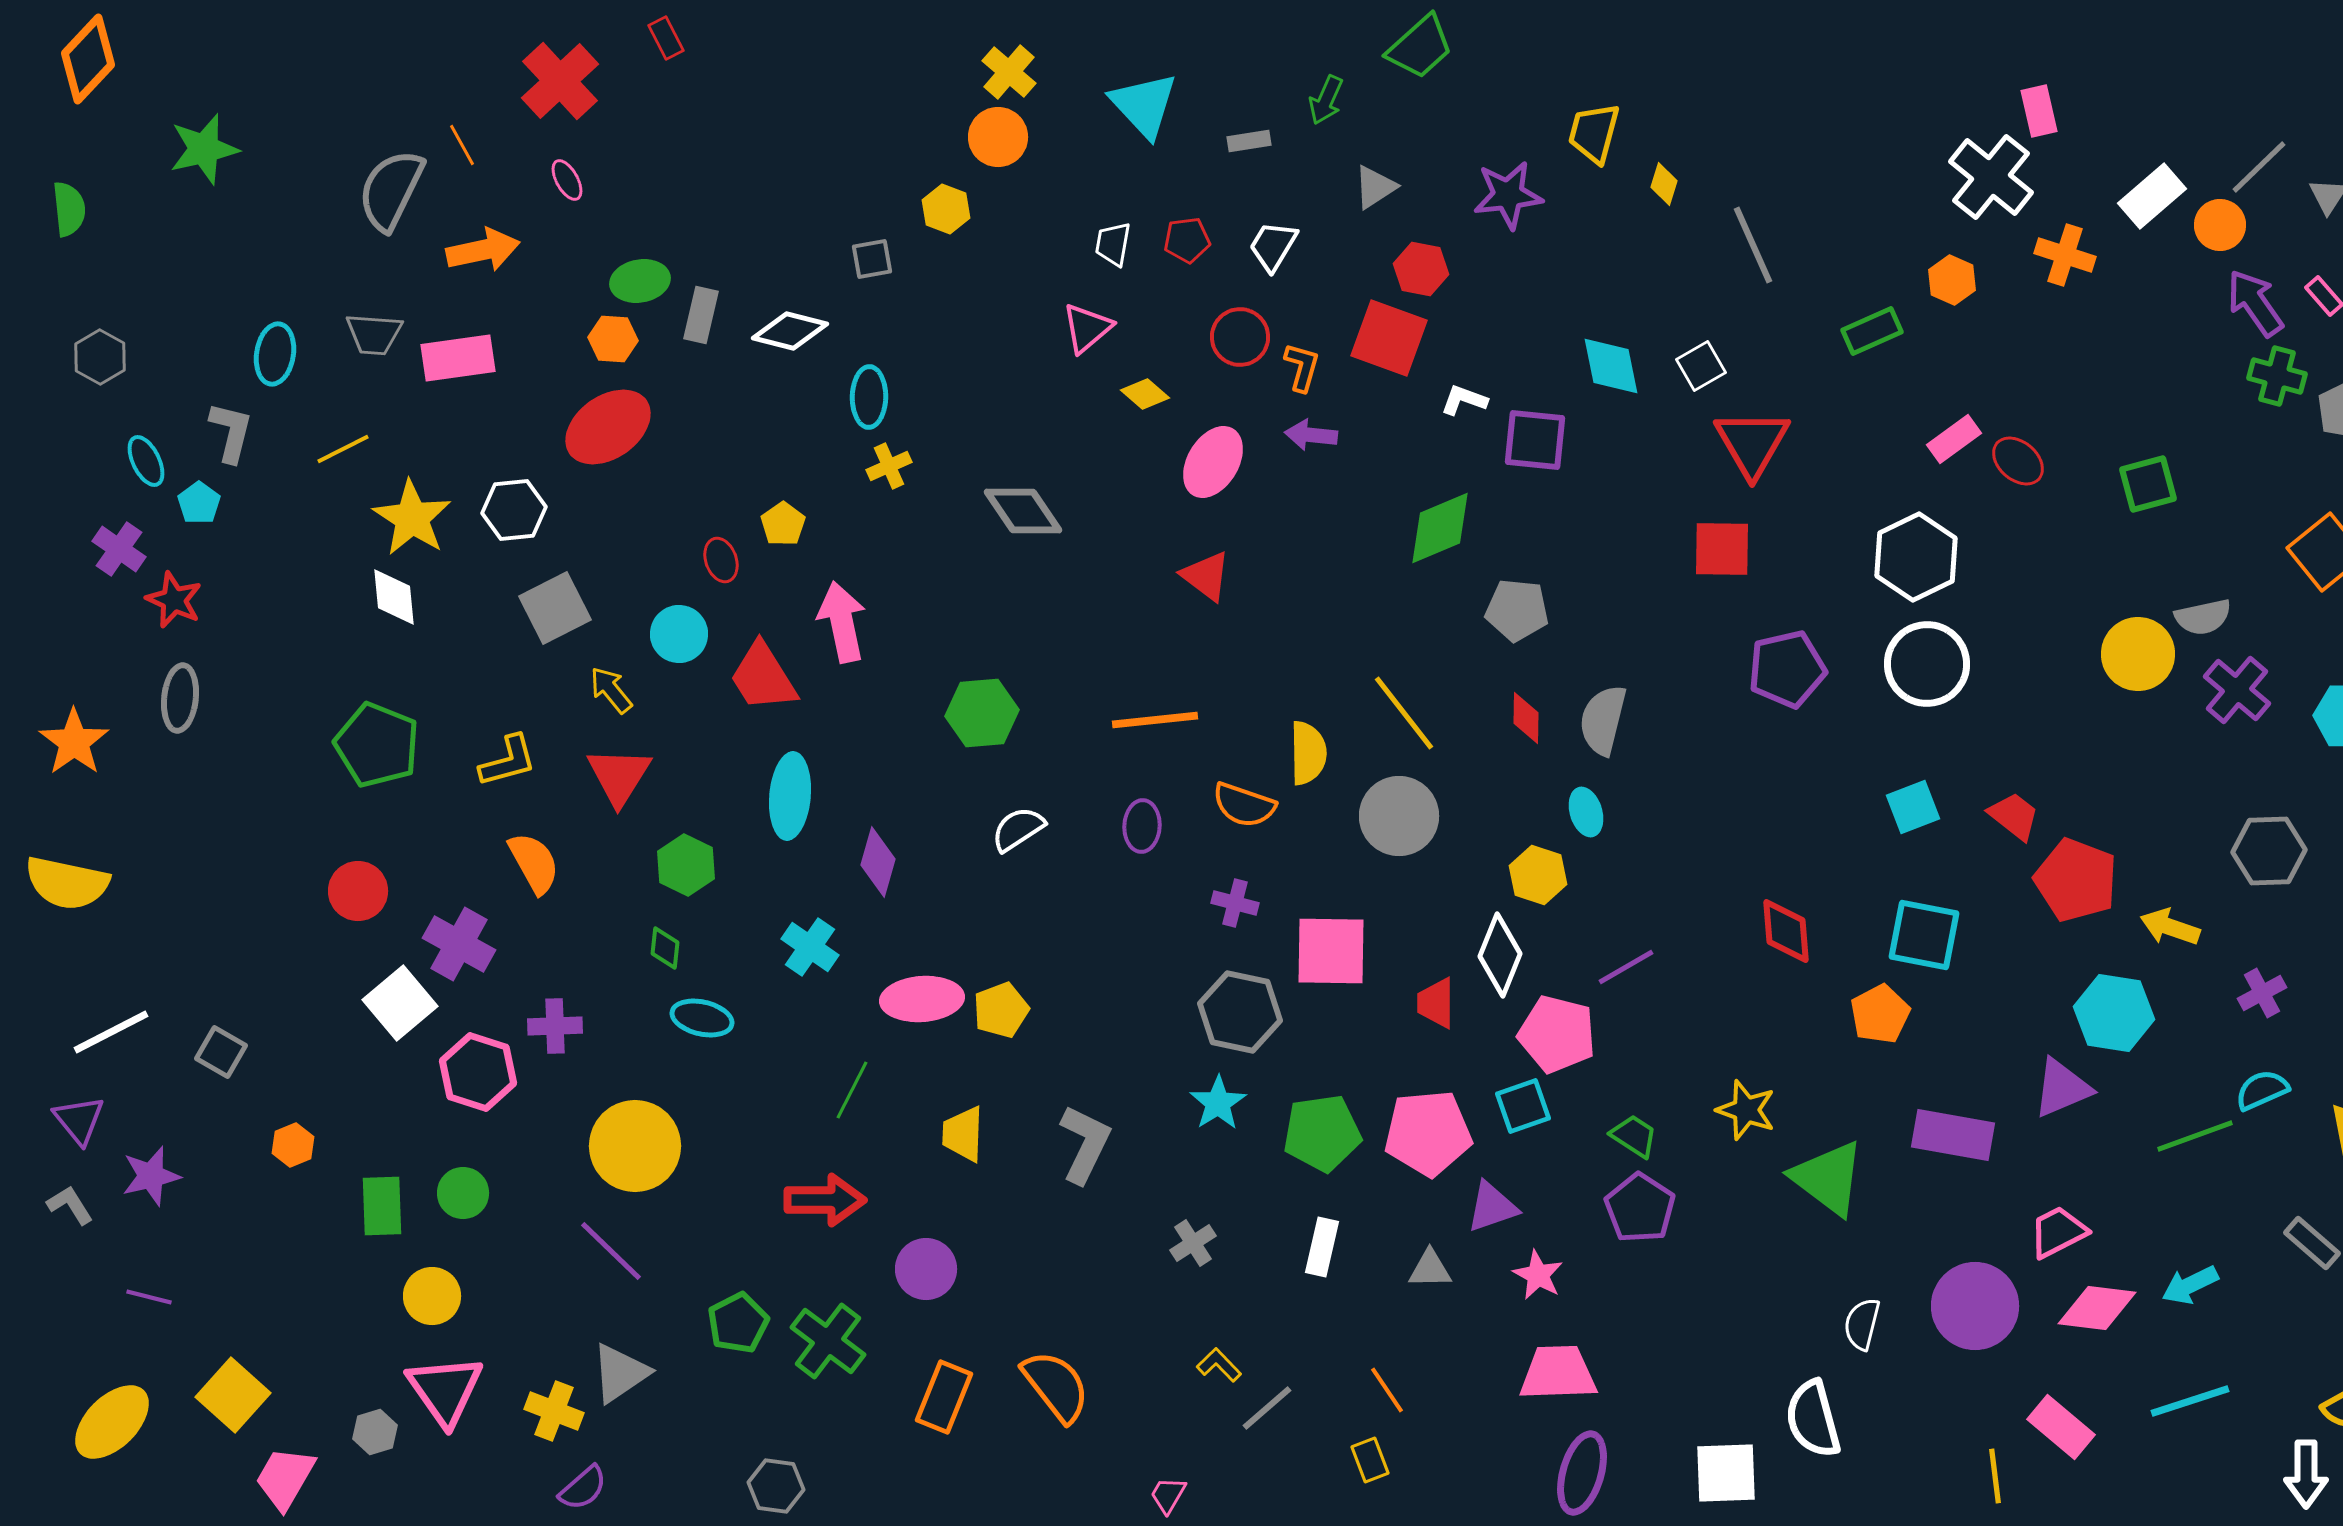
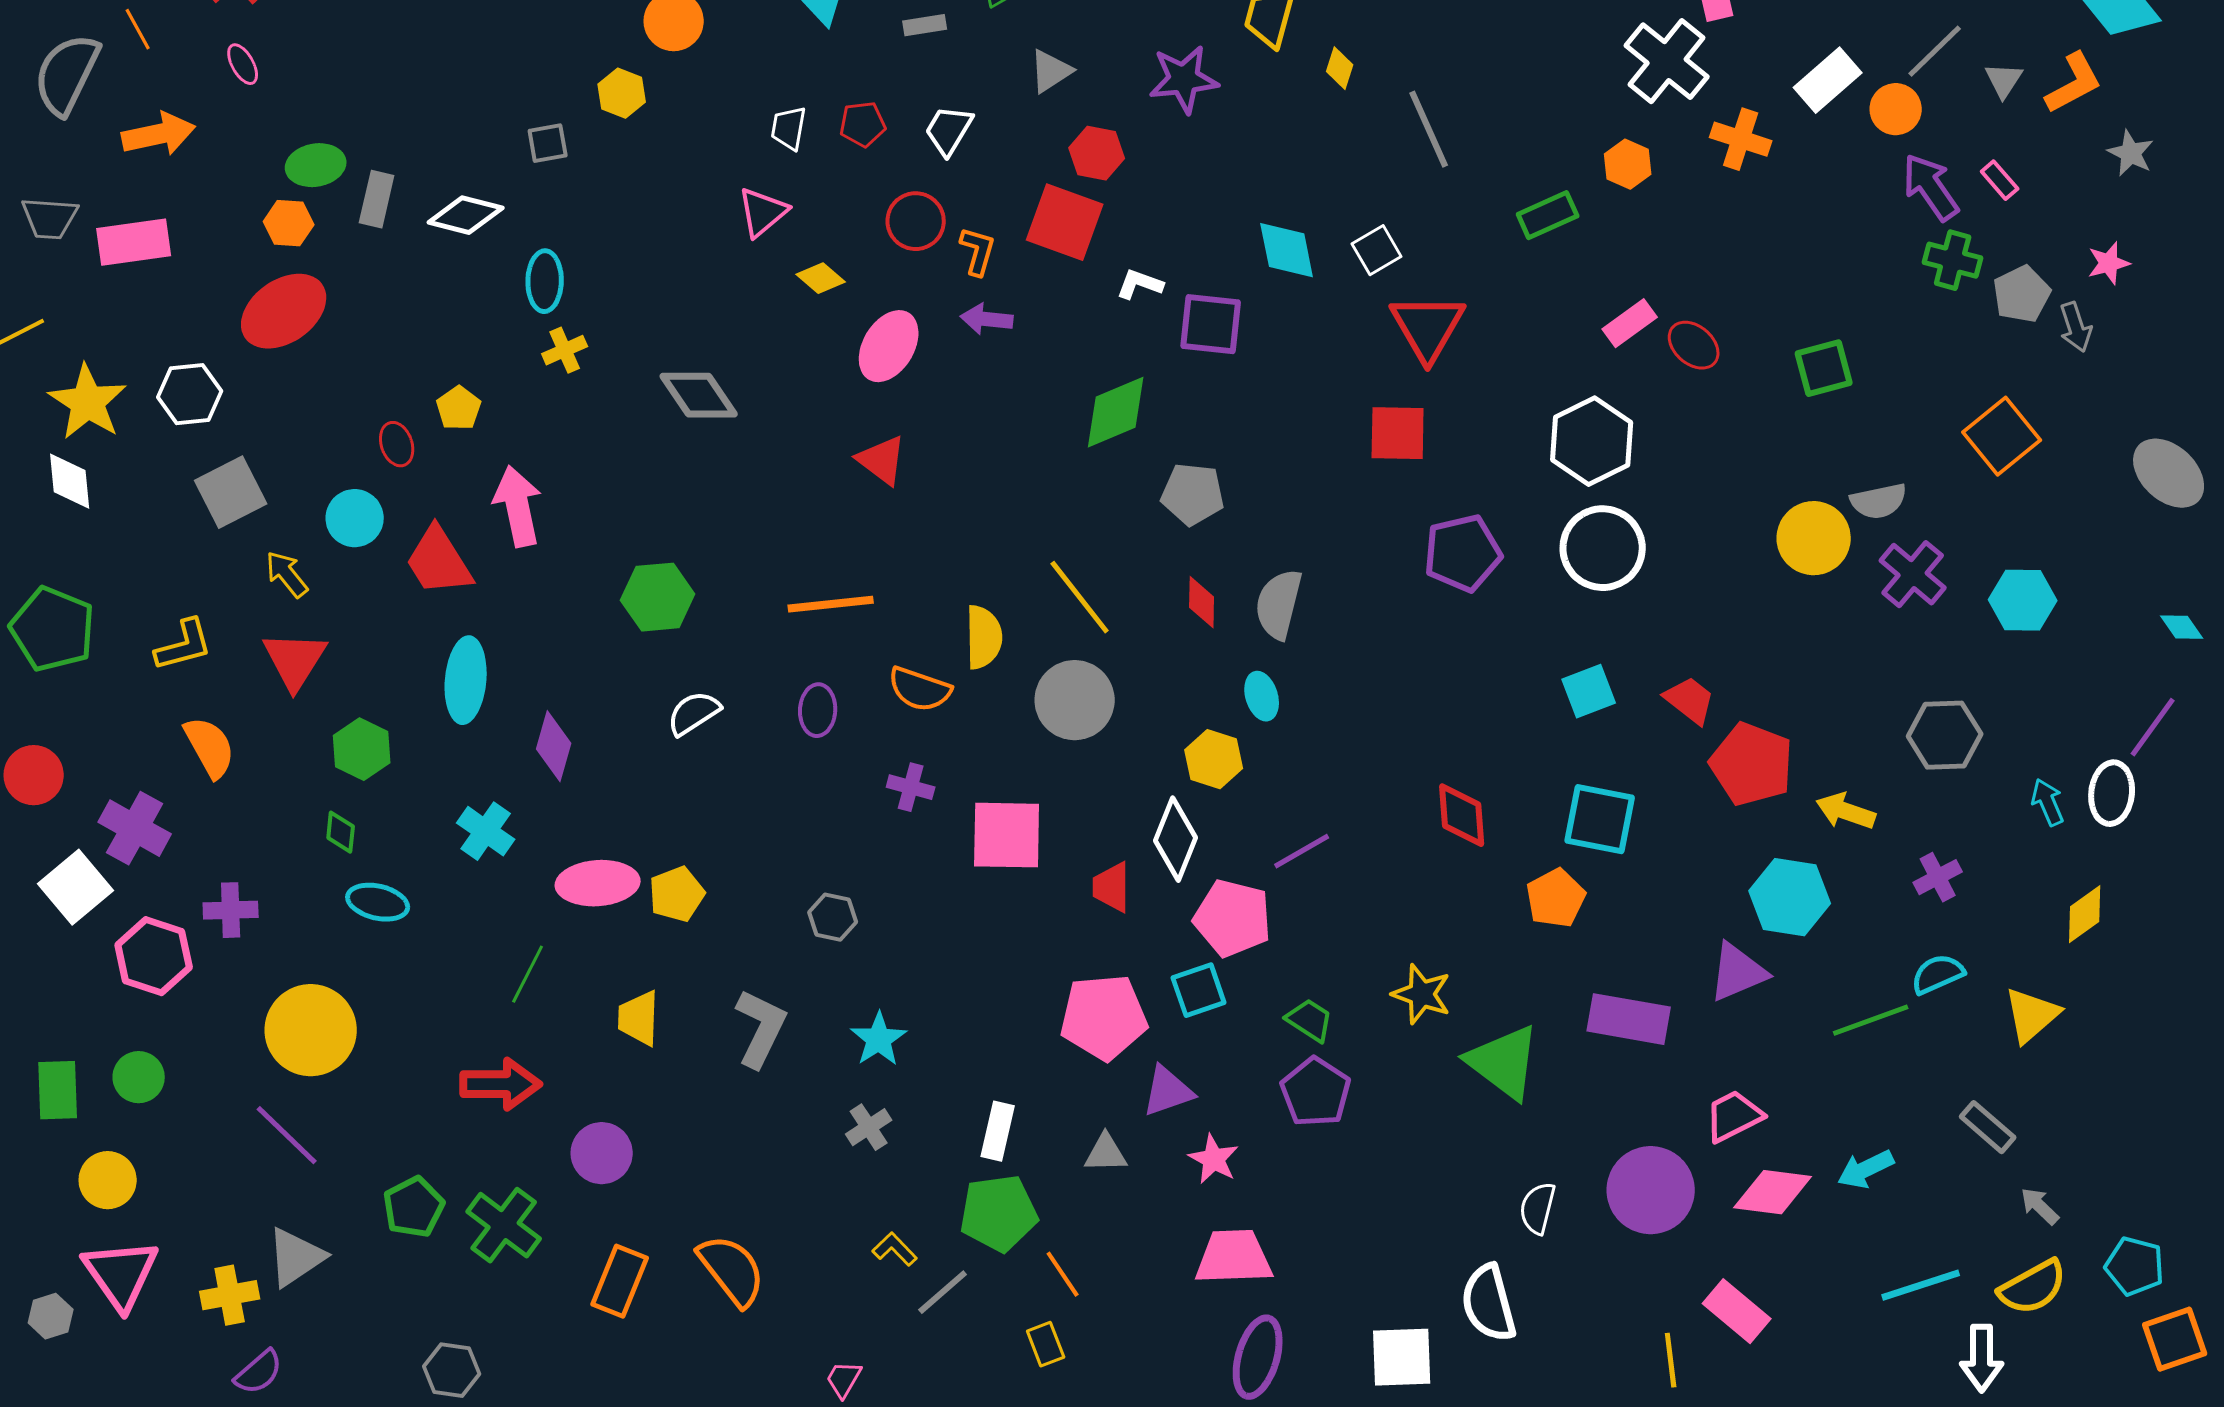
gray hexagon: (1240, 1012) -> (833, 917), moved, size x0.6
cyan star: (1218, 1103) -> (879, 1039), moved
green pentagon: (1322, 1133) -> (999, 1213), moved
cyan line: (2190, 1401) -> (1921, 1285), moved
yellow cross: (554, 1411) -> (230, 1295), turned -32

